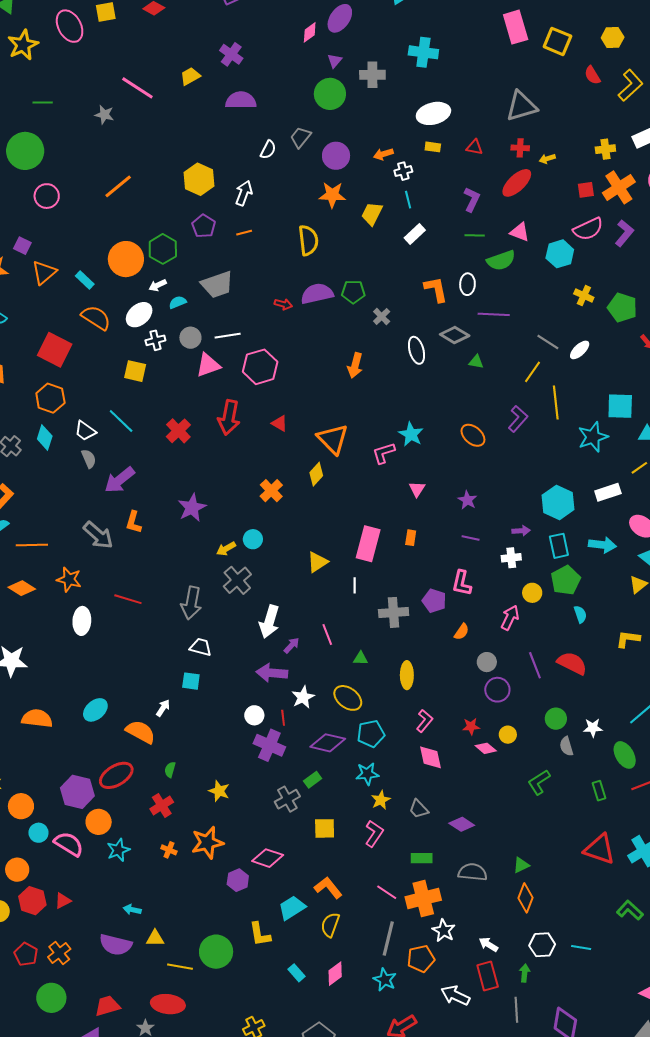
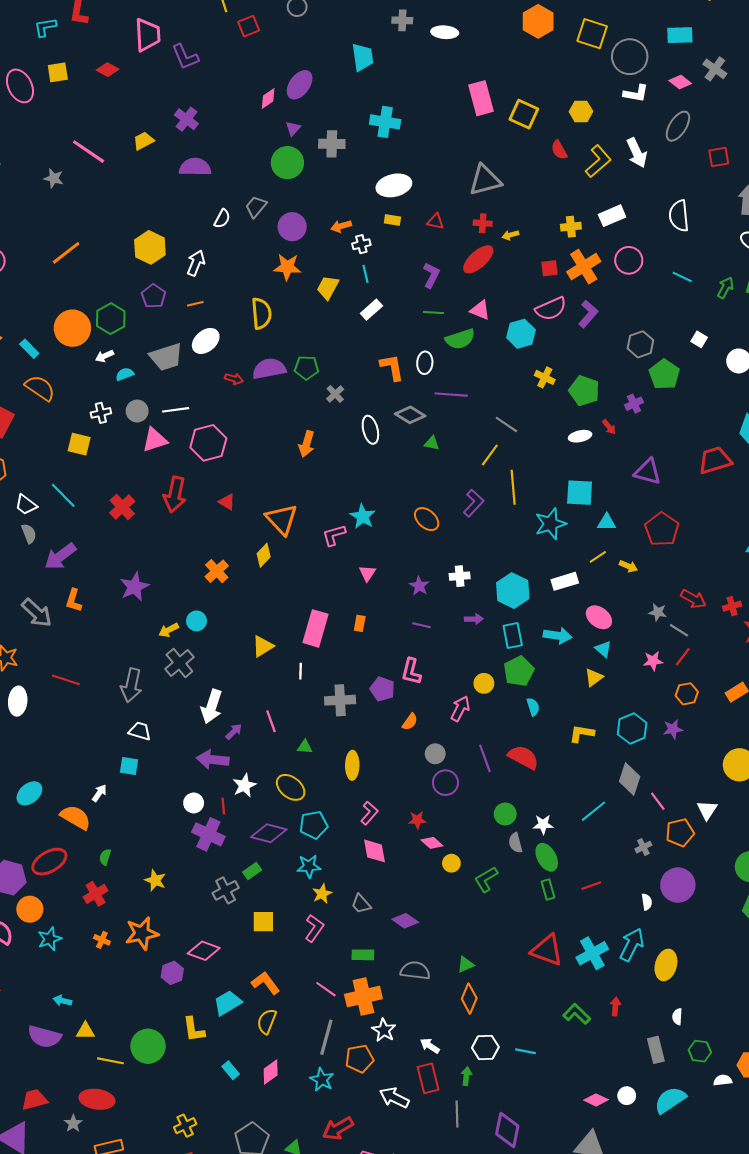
white ellipse: (139, 315) -> (206, 341), moved
white ellipse: (580, 350) -> (580, 436), moved, turned 30
white cross: (511, 558) -> (460, 576), moved
yellow circle: (508, 735) -> (451, 863), moved
green ellipse: (625, 755) -> (547, 857), moved

